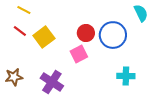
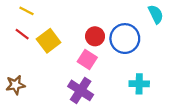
pink square: (79, 54) -> (87, 60), turned -30
purple cross: (52, 82) -> (81, 90), moved

